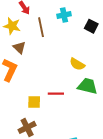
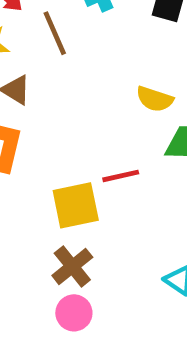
yellow square: (34, 102) -> (76, 205), size x1.5

